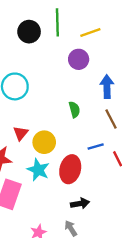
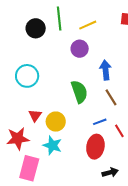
green semicircle: (74, 110) -> (79, 92), size x1.6
red ellipse: (70, 169) -> (95, 147), moved
black arrow: (80, 204) -> (110, 172), moved

